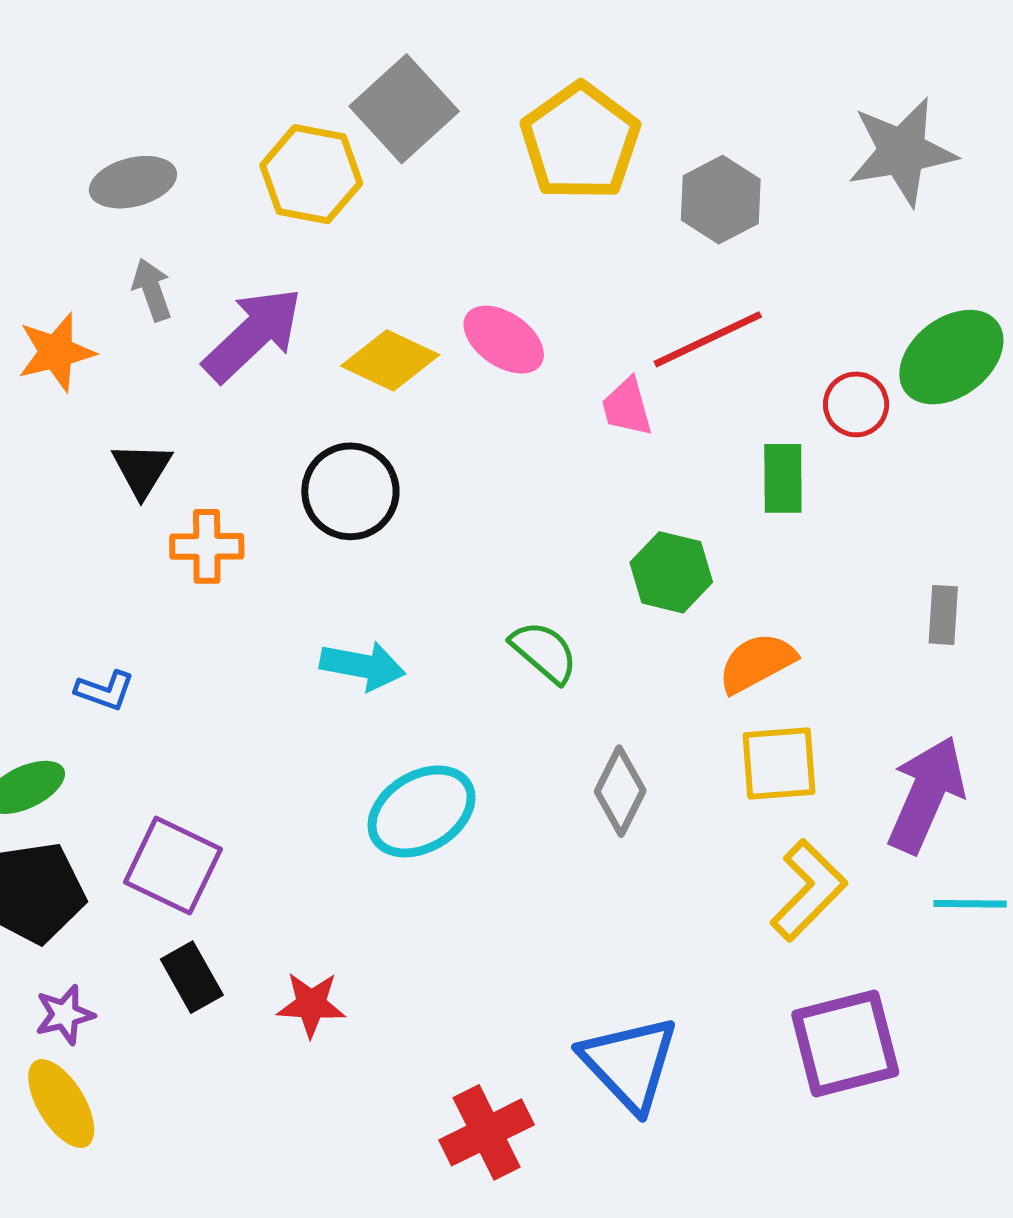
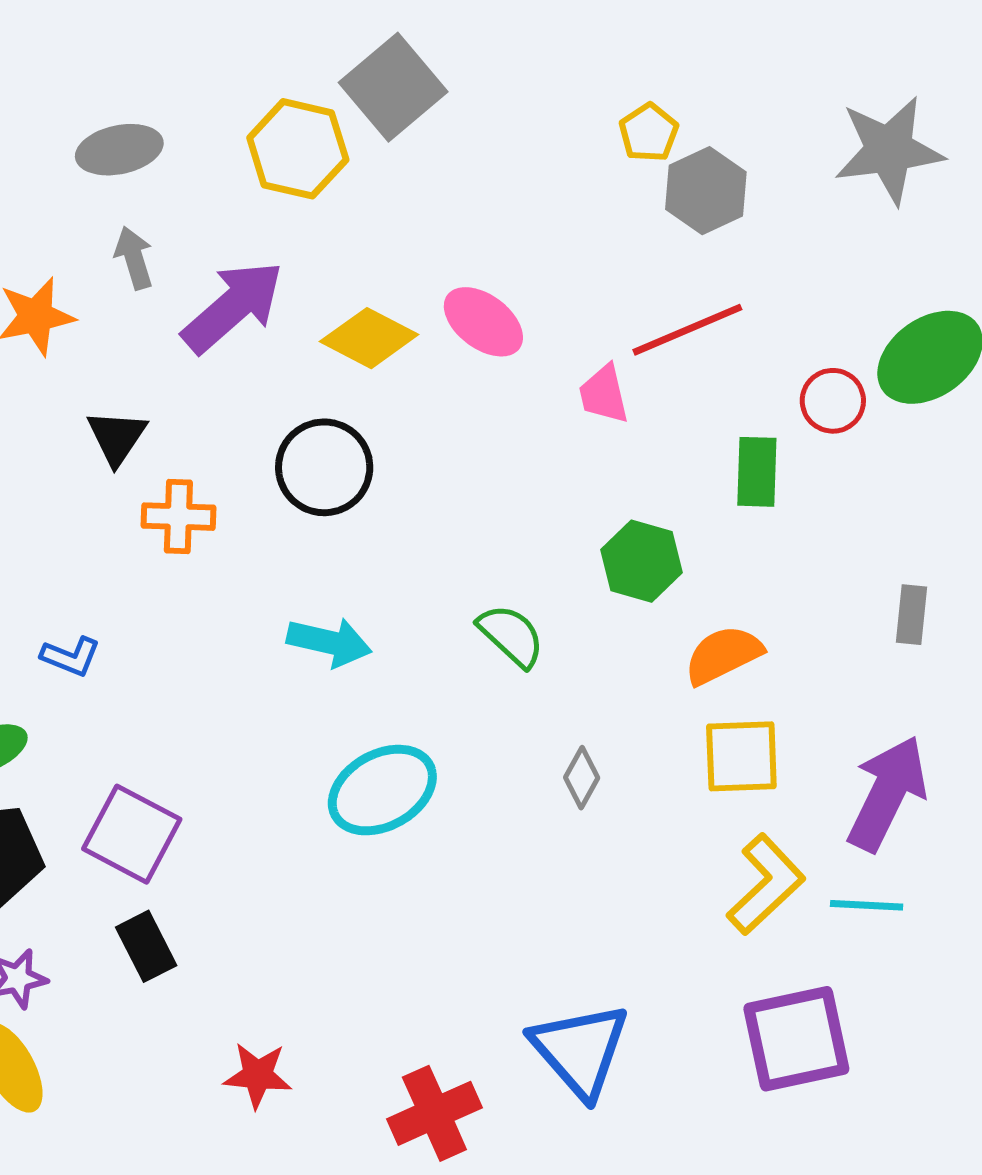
yellow pentagon: (580, 142) -> (649, 133), moved, size x0.5
gray diamond: (620, 791) -> (582, 778), size x0.7
cyan line: (970, 904) -> (867, 905), moved
red star: (311, 1004) -> (258, 1075), moved

